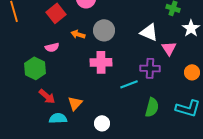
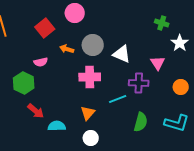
white triangle: (149, 32) -> (122, 54), moved
orange triangle: (75, 103) -> (88, 113), moved
cyan semicircle: (58, 118) -> (57, 126), moved

